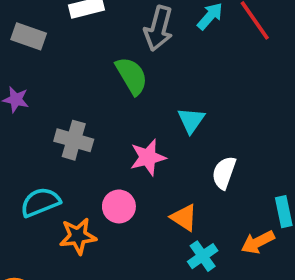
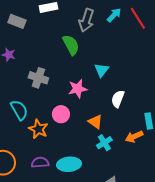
cyan semicircle: (40, 202) -> (19, 110), turned 80
orange star: (78, 236) -> (38, 129), turned 30

